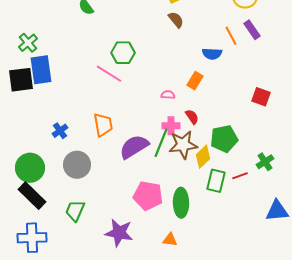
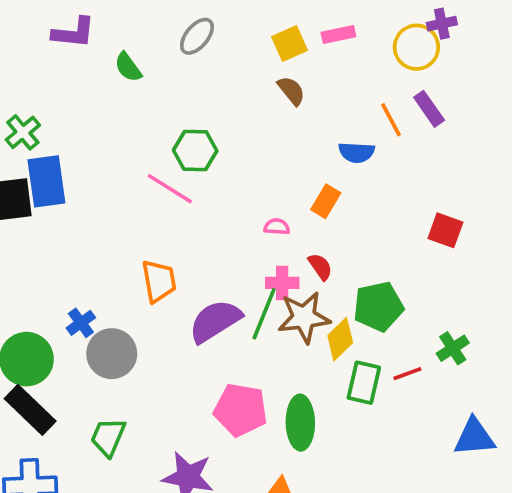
blue cross: (60, 131) -> (81, 323), moved

